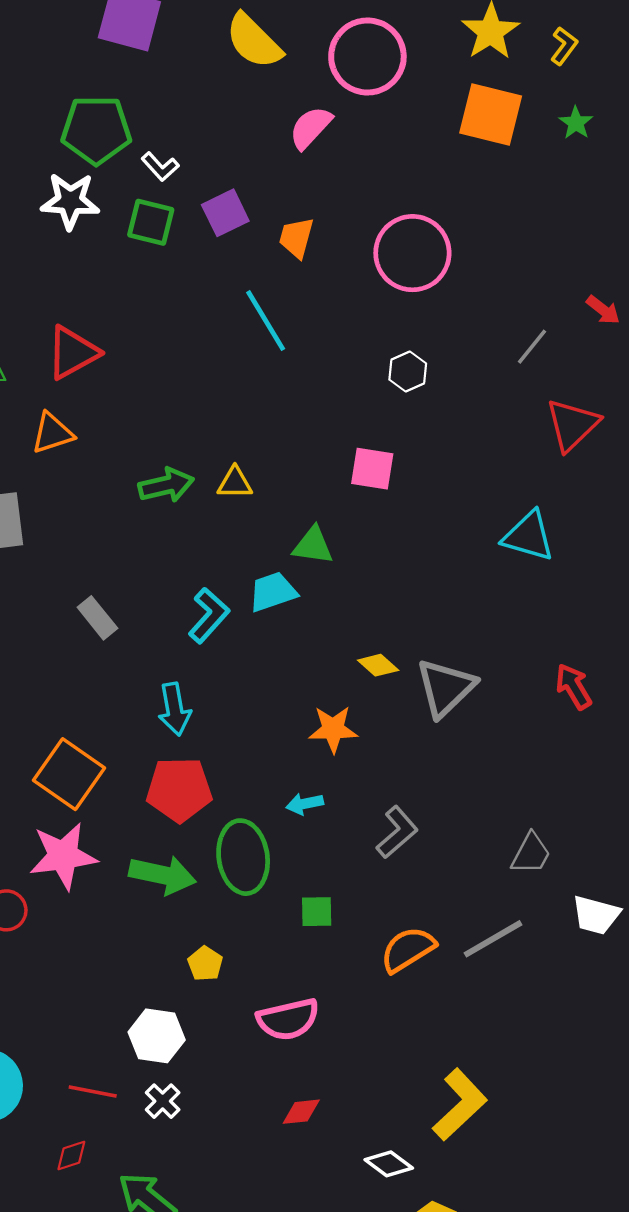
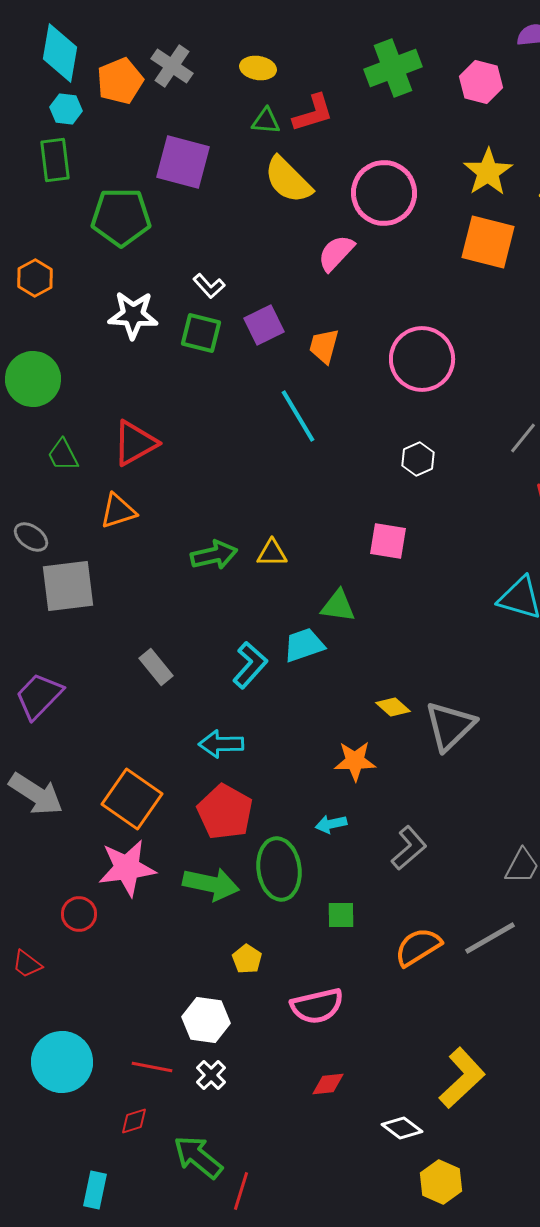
green pentagon: (96, 130) -> (121, 217), moved
cyan arrow: (174, 709) -> (221, 744), turned 99
red pentagon: (179, 790) -> (225, 812), turned 30

